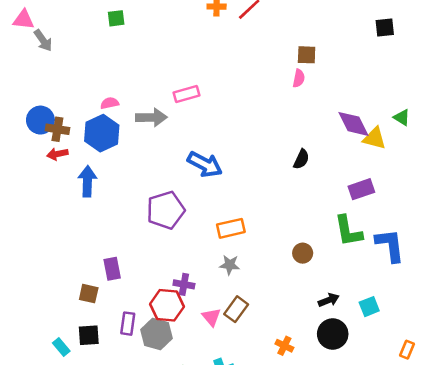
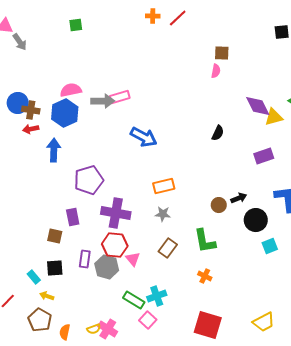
pink rectangle: (187, 94) -> (120, 97), moved
pink semicircle: (110, 103) -> (71, 90), size x1.5
yellow triangle: (374, 138) -> (274, 117), turned -30
purple pentagon: (166, 210) -> (89, 180), moved
green L-shape: (348, 231) -> (205, 241), moved
purple cross: (184, 284) -> (116, 213), moved, size x1.8
black arrow: (329, 300) -> (239, 198), moved
pink triangle: (211, 317) -> (133, 259), moved
black circle: (333, 334) -> (256, 220), moved

